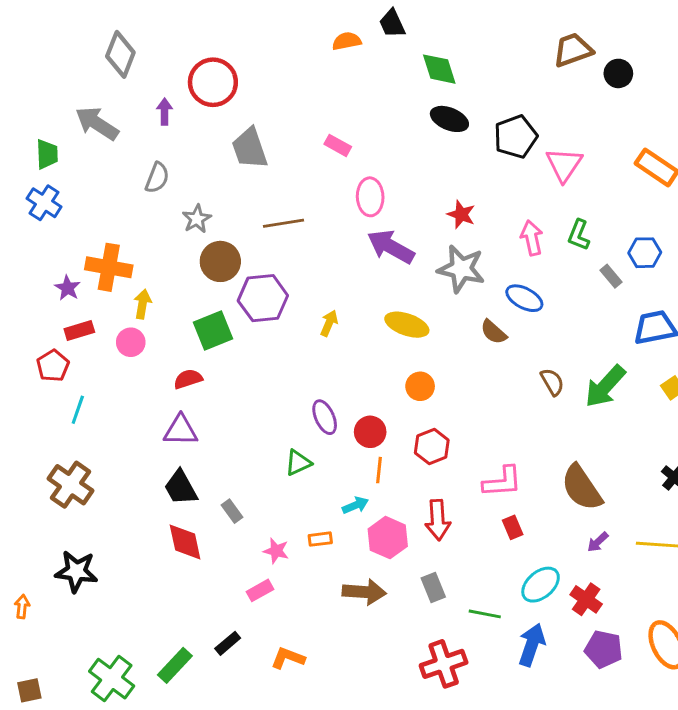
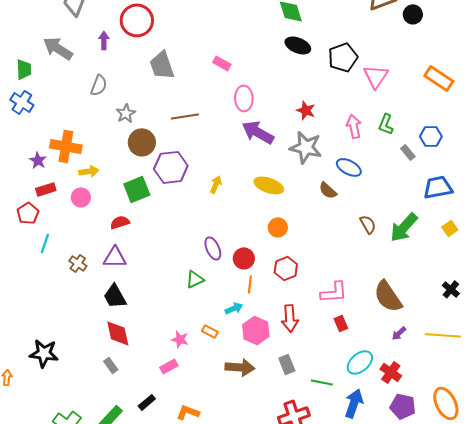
yellow arrow: (142, 304) -> (89, 171), turned 72
brown cross: (71, 485) -> (78, 263), moved, size x0.6
gray rectangle: (232, 511) -> (111, 365), moved
orange rectangle: (320, 539) -> (210, 331), turned 35

